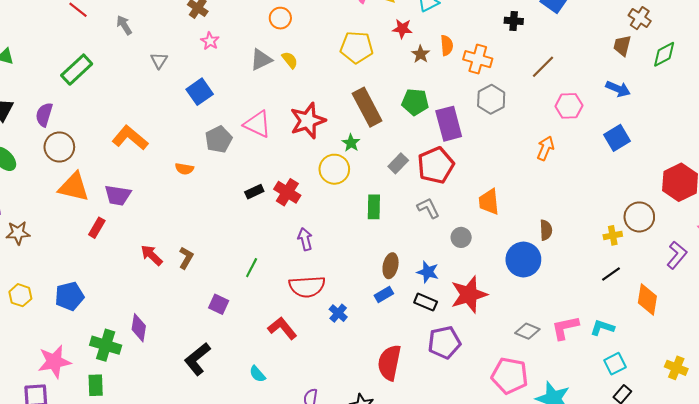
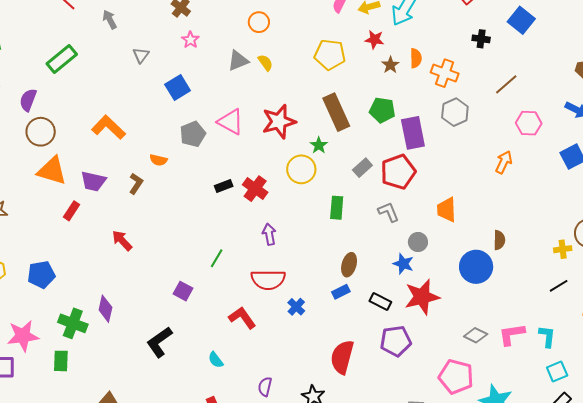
brown L-shape: (186, 258) -> (136, 184), moved
blue star: (428, 272) -> (403, 264), moved
cyan L-shape: (602, 328) -> (547, 336), turned 75

